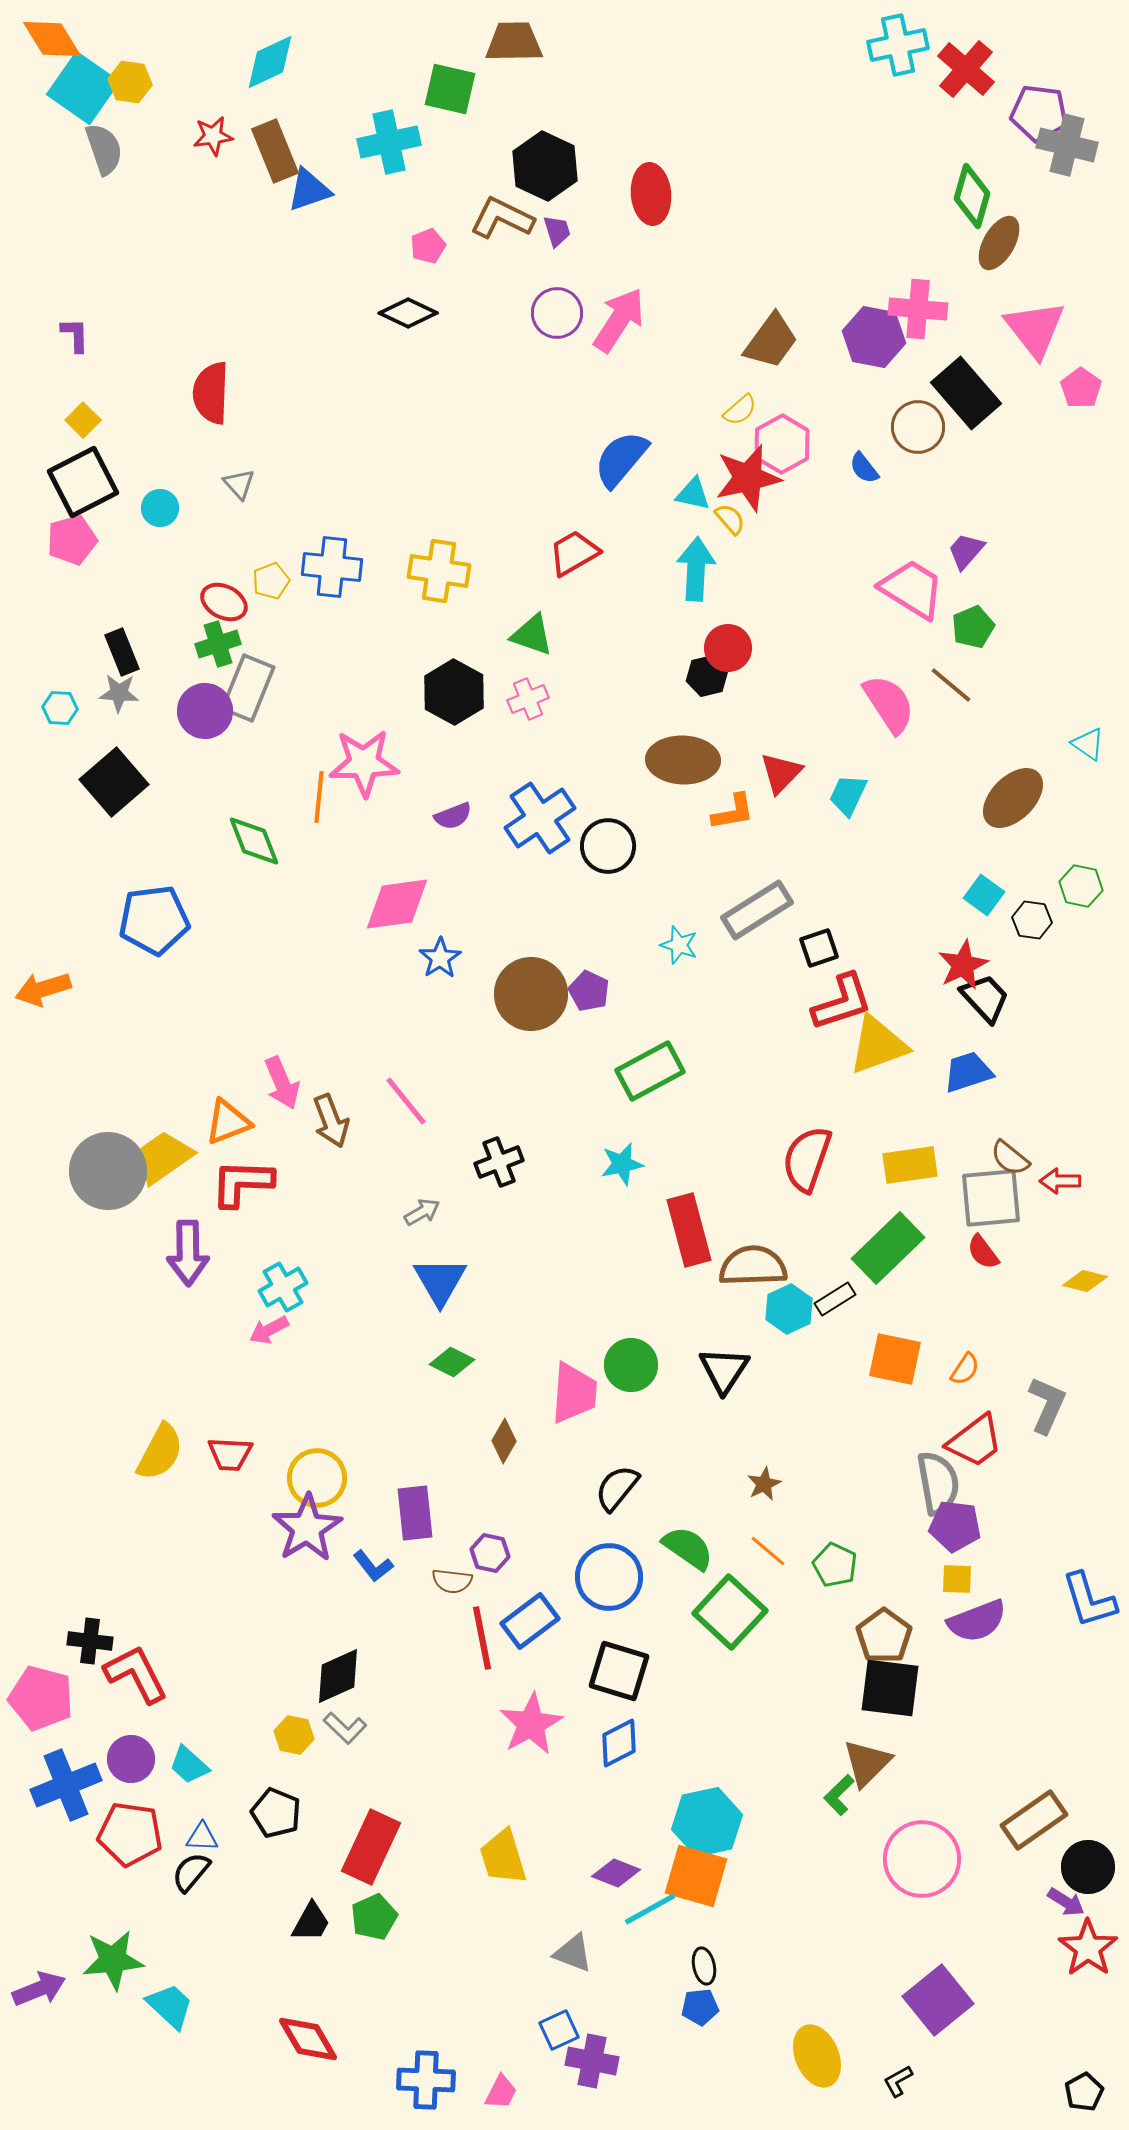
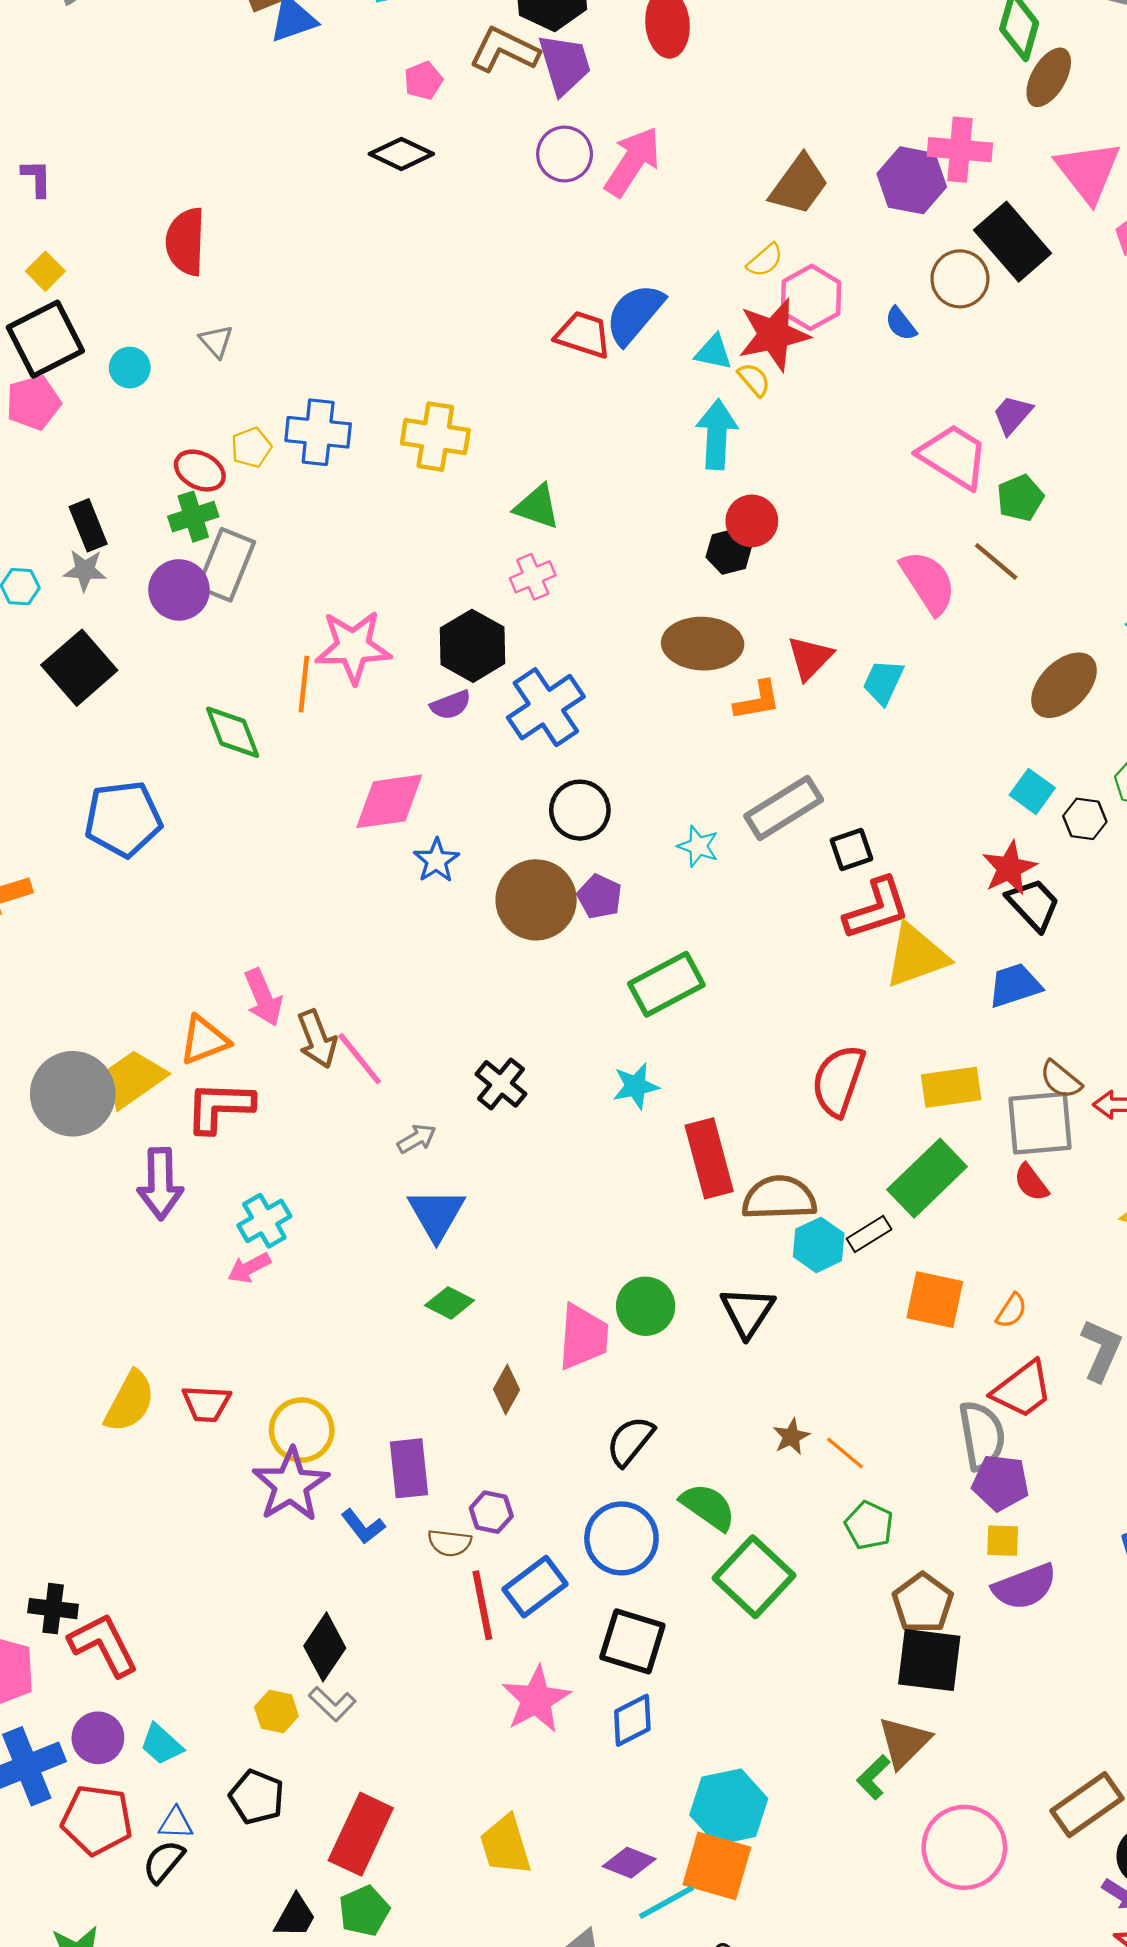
purple trapezoid: (557, 231) -> (565, 64), size x1.8
red trapezoid: (574, 553) -> (583, 335), moved, turned 48
black hexagon: (454, 692) -> (473, 646), moved
black circle: (608, 846) -> (580, 810), moved
pink line: (406, 1101) -> (360, 1059), moved
black cross: (499, 1162) -> (501, 1084), turned -30
orange line: (768, 1551) -> (845, 1453), moved
black diamond: (338, 1676) -> (325, 1647), turned -32

